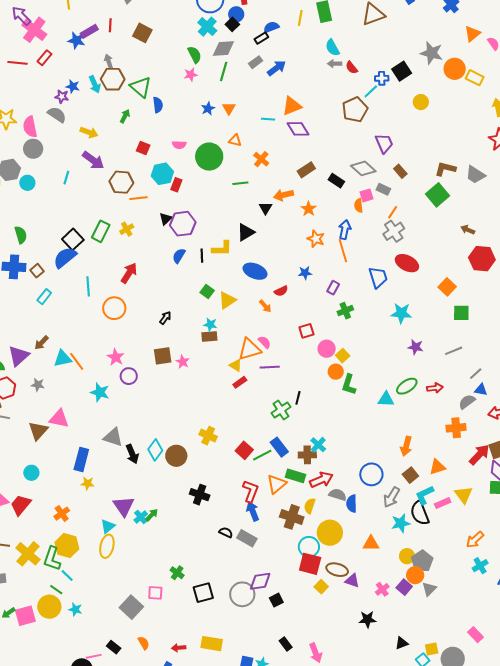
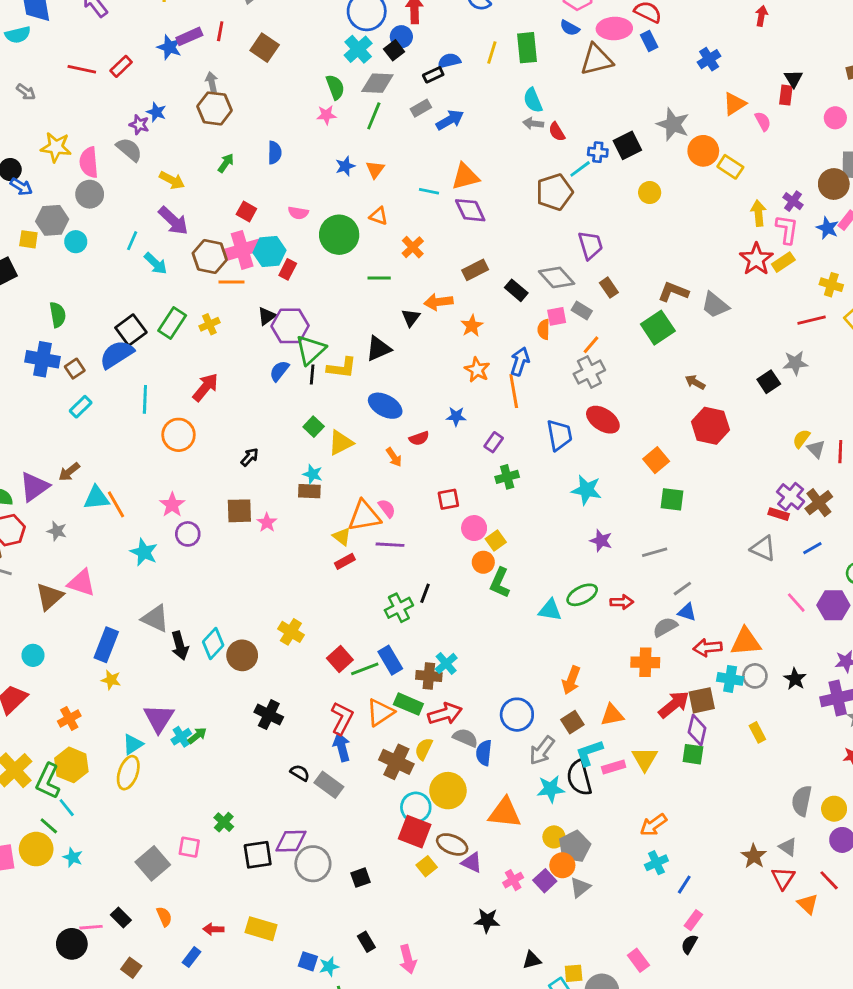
pink cross: (34, 30) -> (242, 250), moved, turned 30
cyan arrow: (95, 84) -> (156, 263), moved, turned -30
green triangle: (141, 87) -> (311, 350), moved, turned 30
orange triangle: (371, 543) -> (505, 813), size x1.4
purple diamond: (260, 581) -> (291, 841), moved

